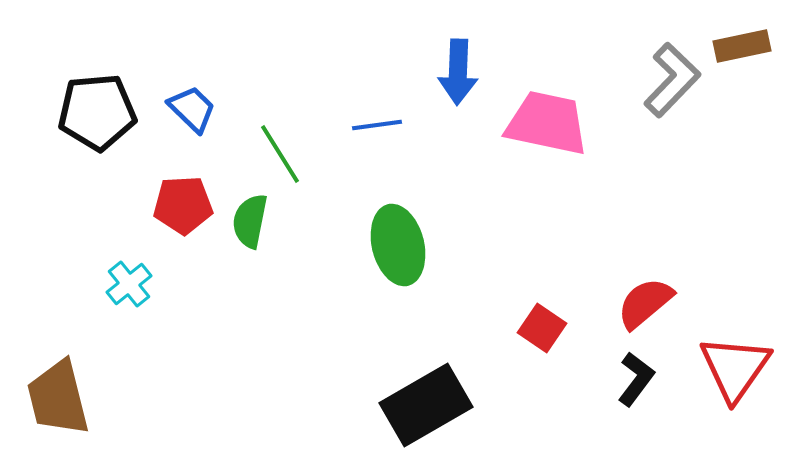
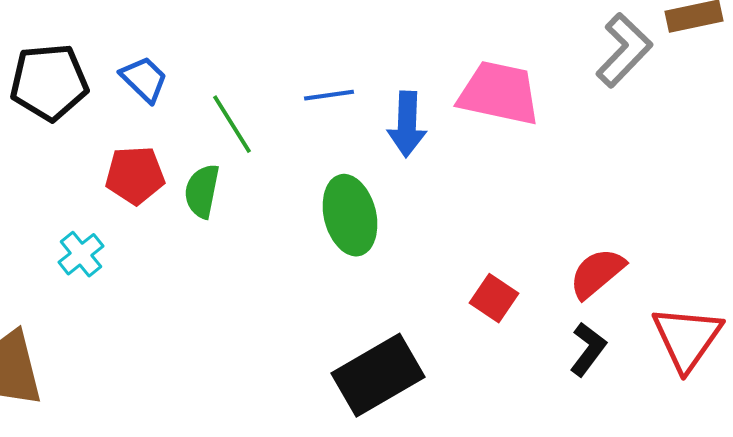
blue arrow: (458, 72) -> (407, 124), moved

